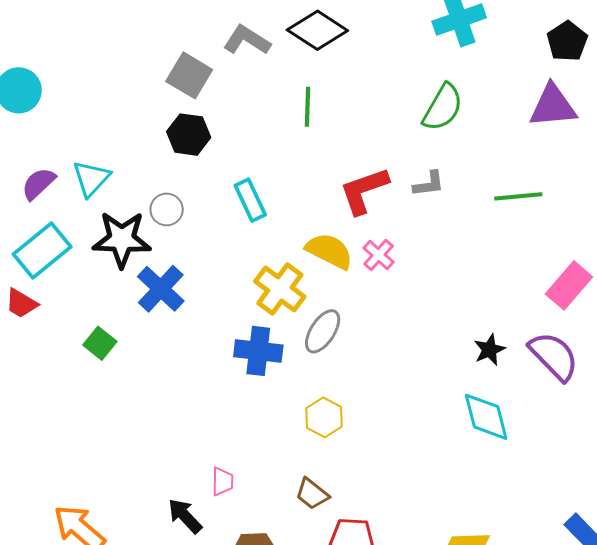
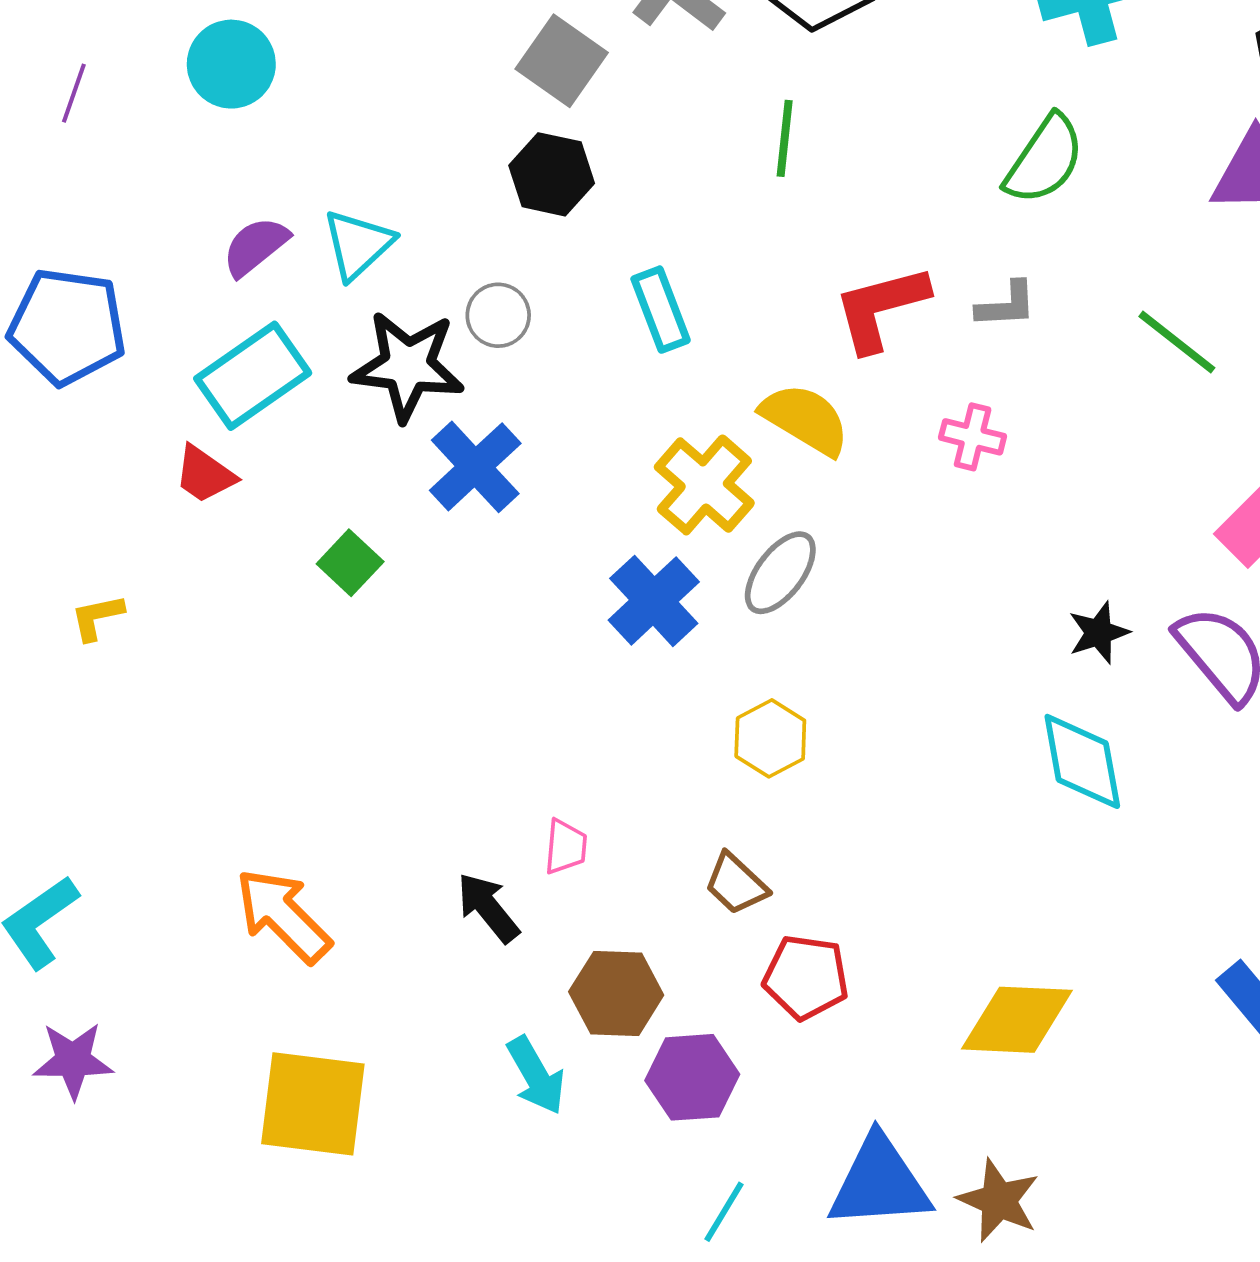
green line: (518, 196) -> (1177, 342), turned 39
pink cross: (379, 255) -> (973, 437), moved, turned -32
blue cross: (258, 351) -> (654, 601), turned 36

